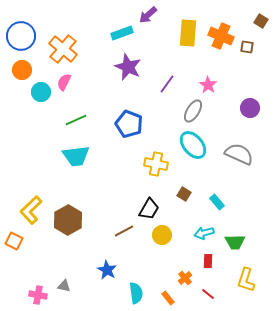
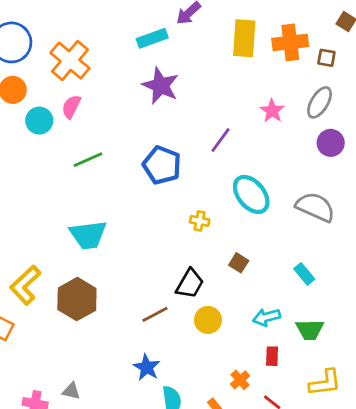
orange cross: (221, 36) -> (290, 42), turned -30
purple line: (167, 84) -> (221, 140), moved
gray ellipse: (193, 111) -> (320, 102), moved
cyan trapezoid: (76, 156) -> (88, 235), moved
yellow cross: (156, 164) -> (200, 221), size x0.6
cyan rectangle: (217, 202) -> (304, 274), moved
blue star: (107, 270) -> (147, 367), moved
yellow L-shape: (246, 280) -> (325, 383), turned -115

